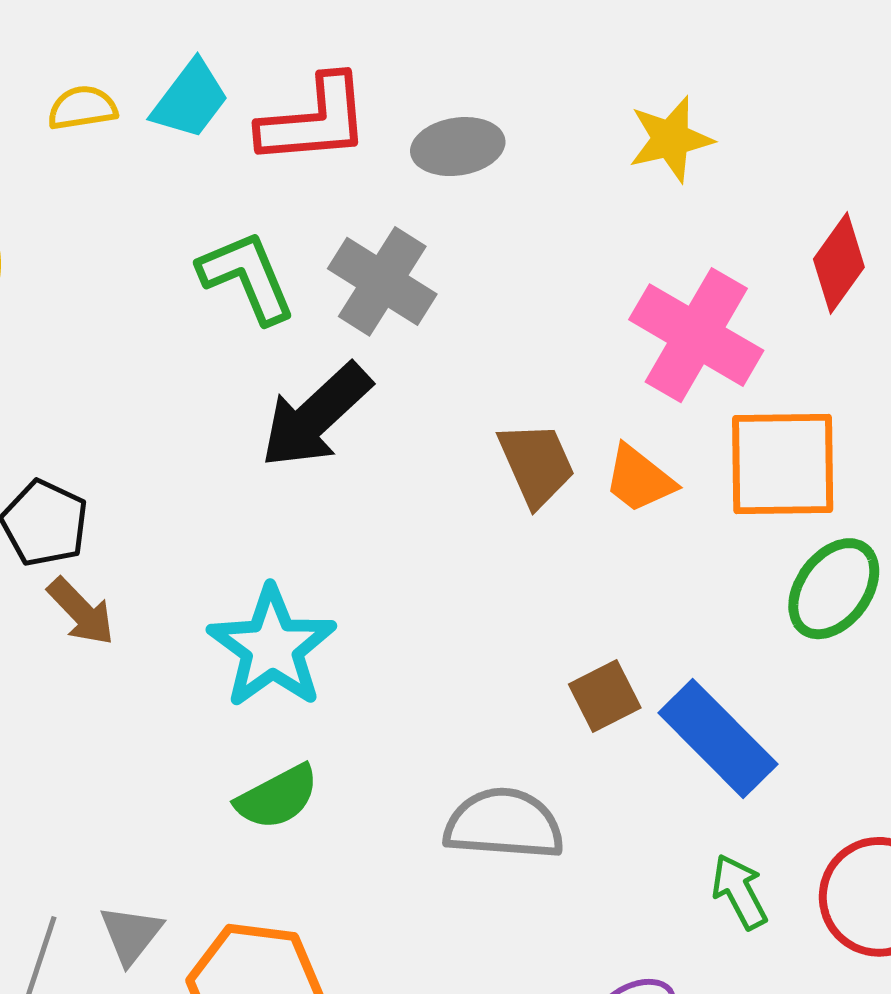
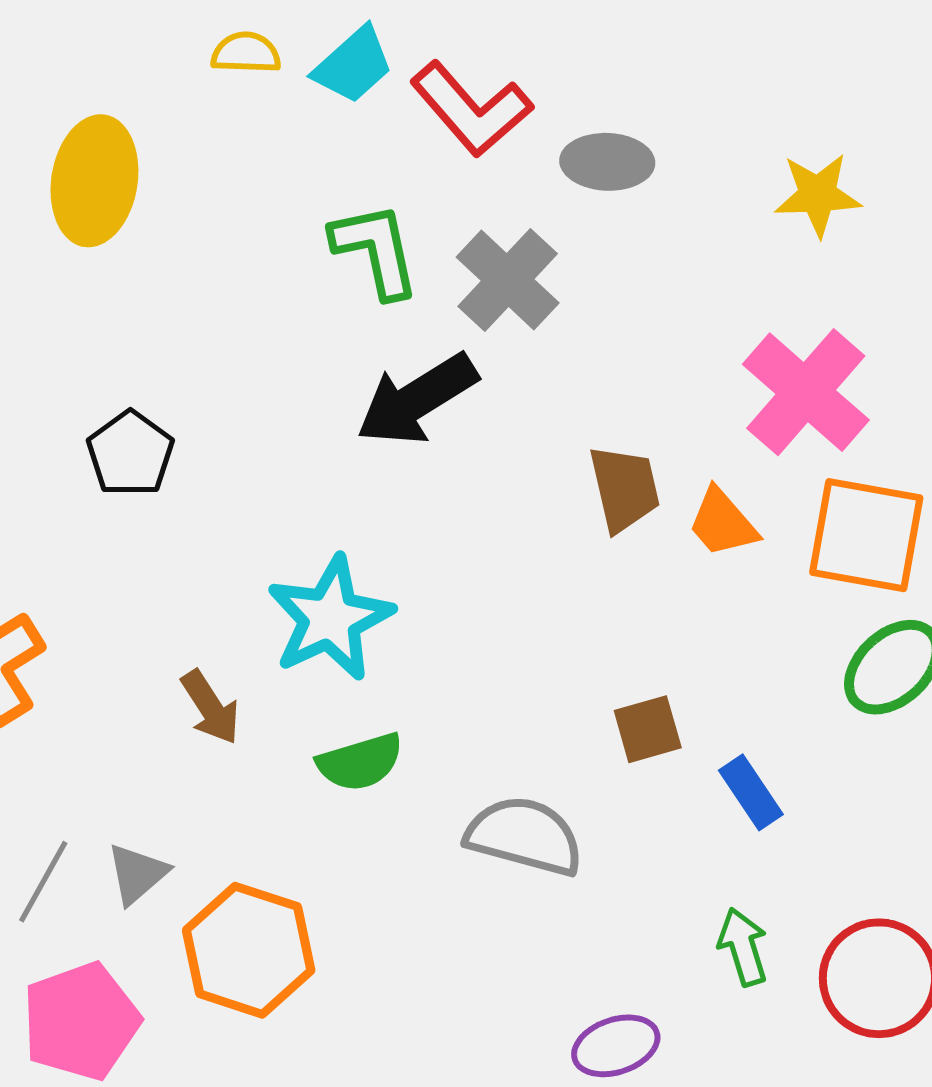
red L-shape: (314, 120) -> (471, 109), turned 43
brown arrow: (81, 611) -> (210, 707), moved
blue rectangle: (718, 739) -> (751, 792), size x0.6
green semicircle: (277, 797) -> (360, 762), moved

